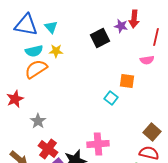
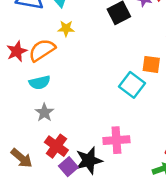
cyan semicircle: (34, 51) -> (40, 83), moved
cyan square: (111, 98) -> (132, 85), size x1.5
red star: (15, 99) -> (17, 51), moved

